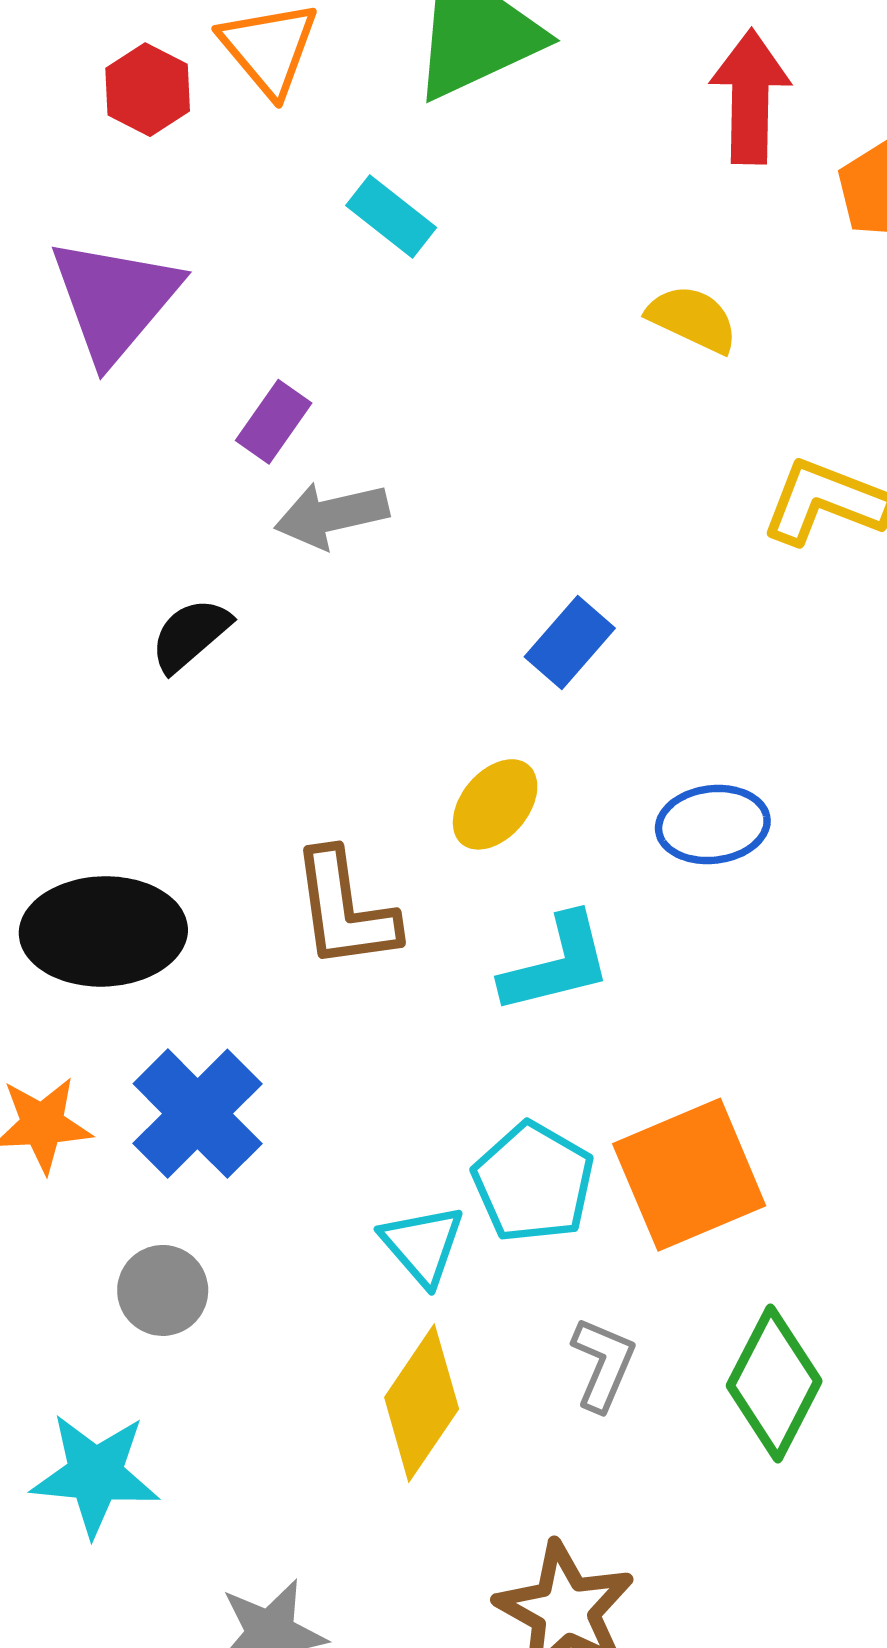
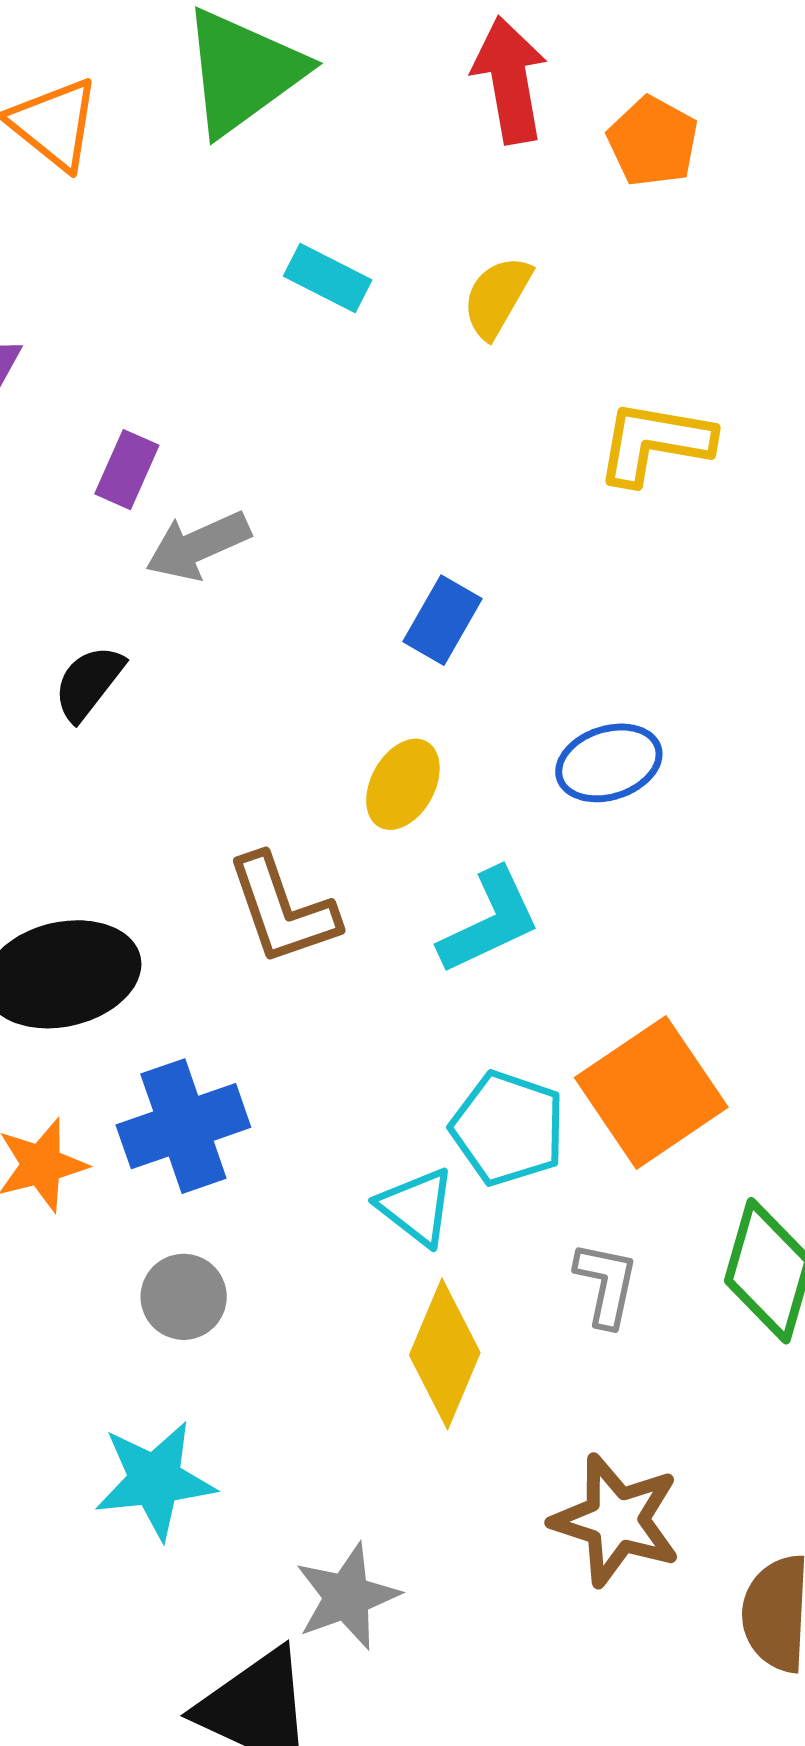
cyan rectangle: (391, 217) -> (328, 278), moved
yellow semicircle: (692, 319) -> (497, 297), turned -74
blue cross: (198, 1114) -> (183, 1126), turned 37

